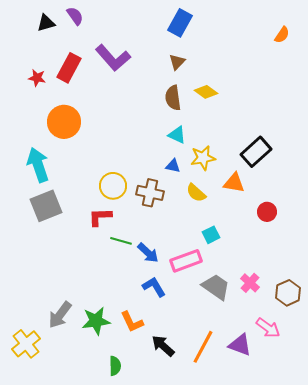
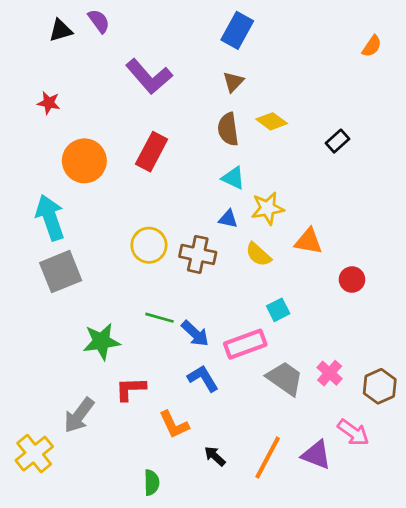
red rectangle: (69, 68) -> (152, 152), moved
black rectangle: (256, 152) -> (337, 141), moved, size x0.6
red L-shape: (100, 217) -> (130, 389), moved
green star: (96, 321) -> (101, 341), moved
black arrow: (163, 346) -> (215, 456), size x0.7

